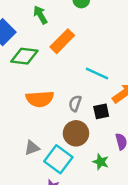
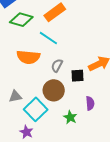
cyan line: (97, 73) -> (48, 38), moved

